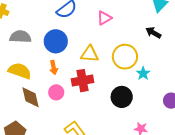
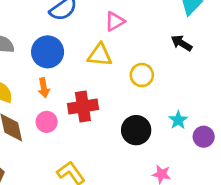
yellow triangle: (90, 54) -> (100, 55), moved
yellow circle: (125, 57) -> (142, 75), size x0.7
cyan star: (143, 73) -> (178, 120), moved

